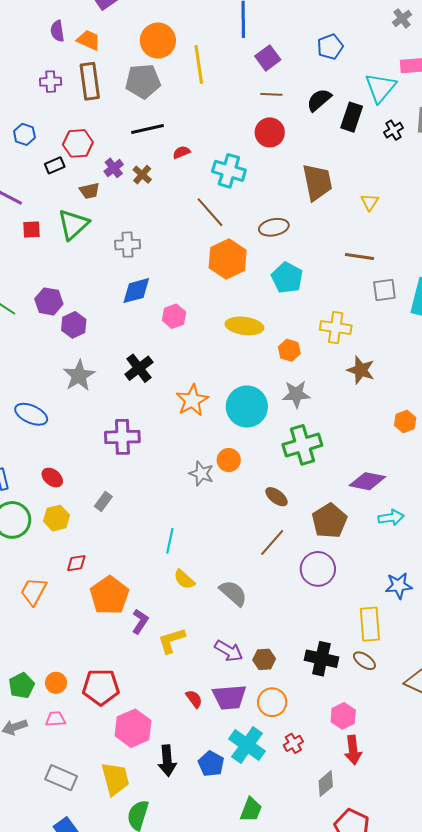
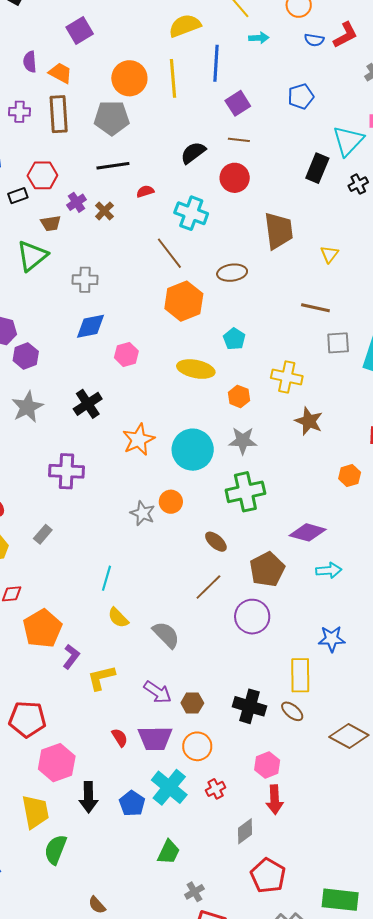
yellow line: (199, 64) -> (173, 78), moved
black semicircle: (319, 100) -> (193, 153), moved
cyan pentagon: (287, 278) -> (234, 339), moved, size x0.7

